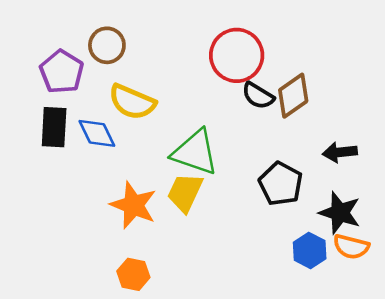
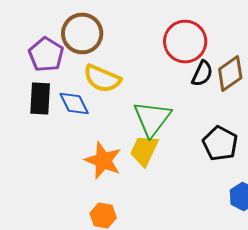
brown circle: (107, 45) -> (82, 34), size x1.4
black semicircle: (258, 96) -> (202, 74), turned -96
green triangle: (195, 152) -> (152, 118), turned 48

